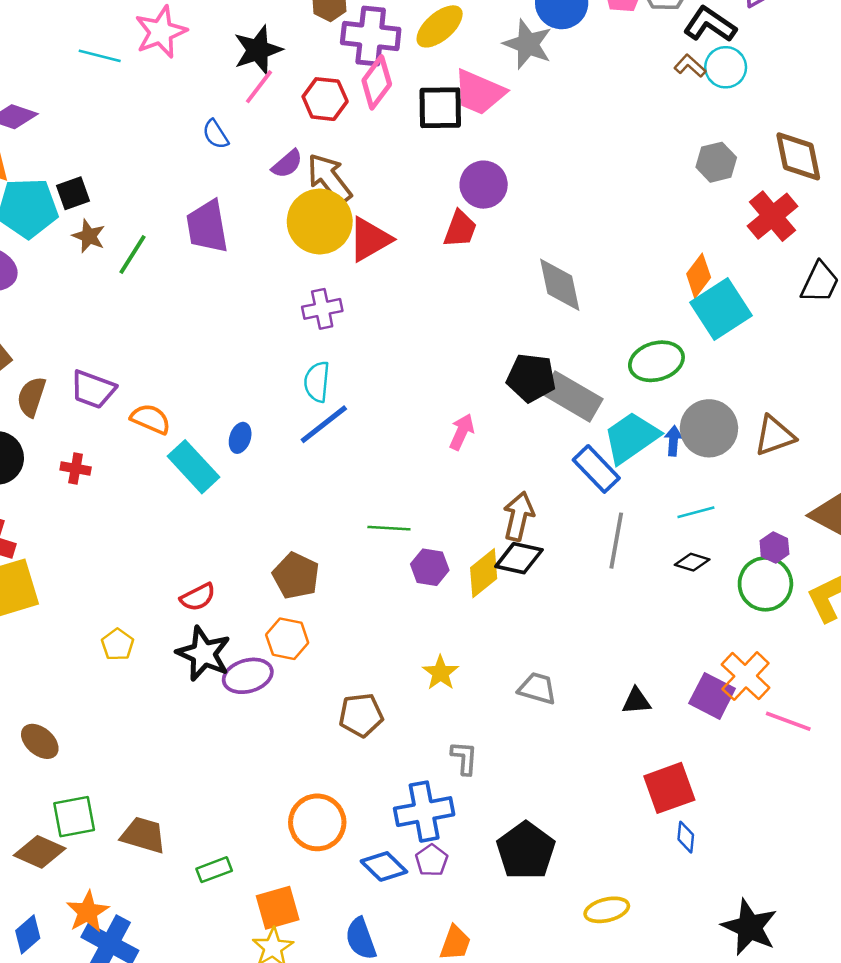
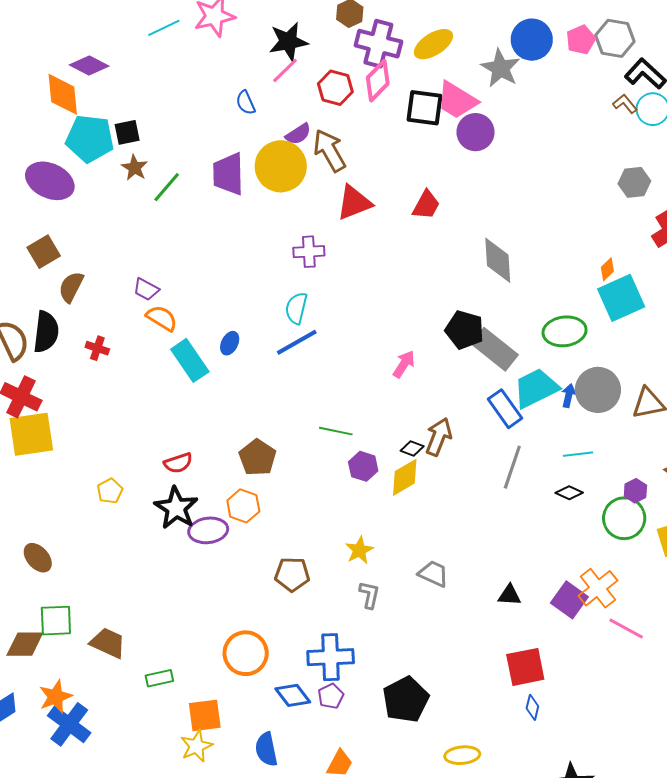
cyan line: (100, 56) -> (164, 28), turned -48
purple circle: (484, 185) -> (475, 132), moved
yellow circle: (320, 222) -> (281, 166), moved
orange diamond: (699, 276) -> (607, 269), size x0.7
purple trapezoid: (93, 389) -> (146, 289), moved, size x0.7
black diamond: (519, 558) -> (412, 449), moved, size x0.6
gray L-shape: (464, 758) -> (369, 595), moved
brown diamond: (40, 852) -> (25, 644), turned -33

